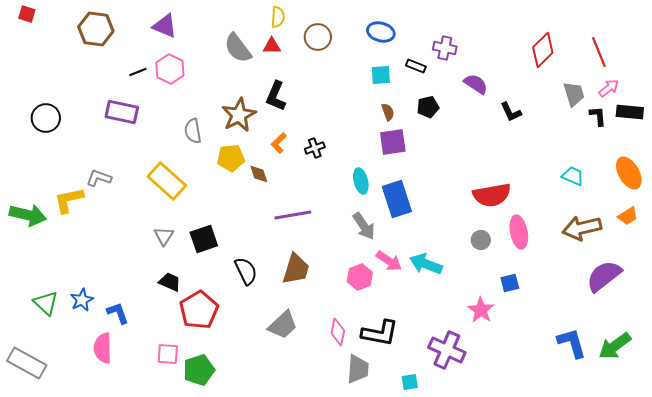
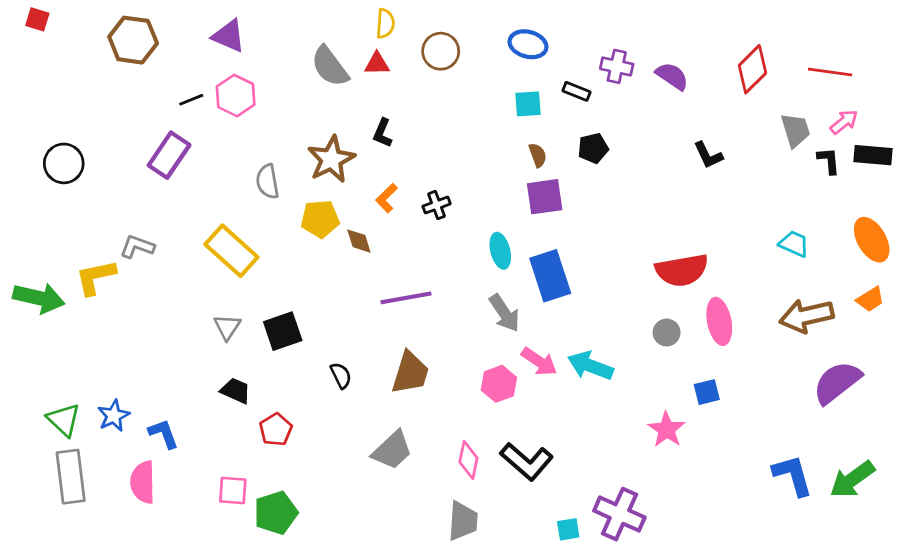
red line: (599, 52) -> (830, 72), turned -60
purple semicircle: (476, 84) -> (672, 76), moved
black L-shape: (276, 96) -> (382, 133), size x0.7
purple rectangle: (122, 112) -> (169, 155), turned -68
black semicircle: (246, 271) -> (341, 375), size x0.7
red pentagon: (199, 310) -> (276, 430), size x0.6
black L-shape: (380, 333) -> (527, 461), turned 30
purple cross: (447, 350) -> (619, 514), moved
gray rectangle: (27, 363) -> (71, 477), moved, turned 54
gray trapezoid: (358, 369) -> (463, 521), moved

